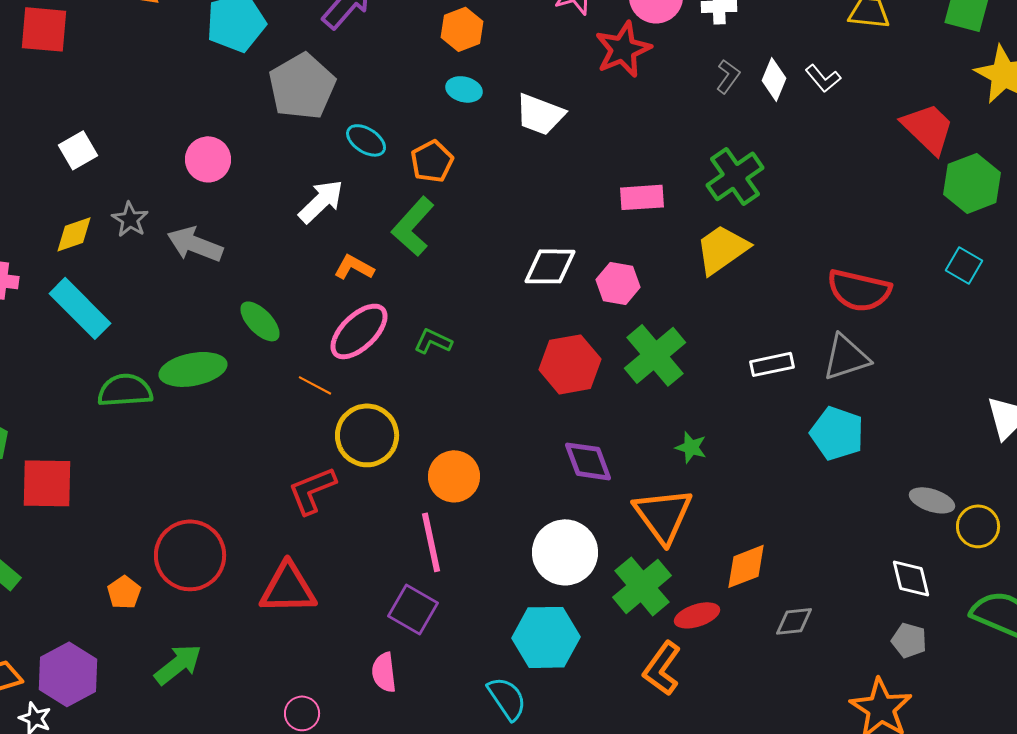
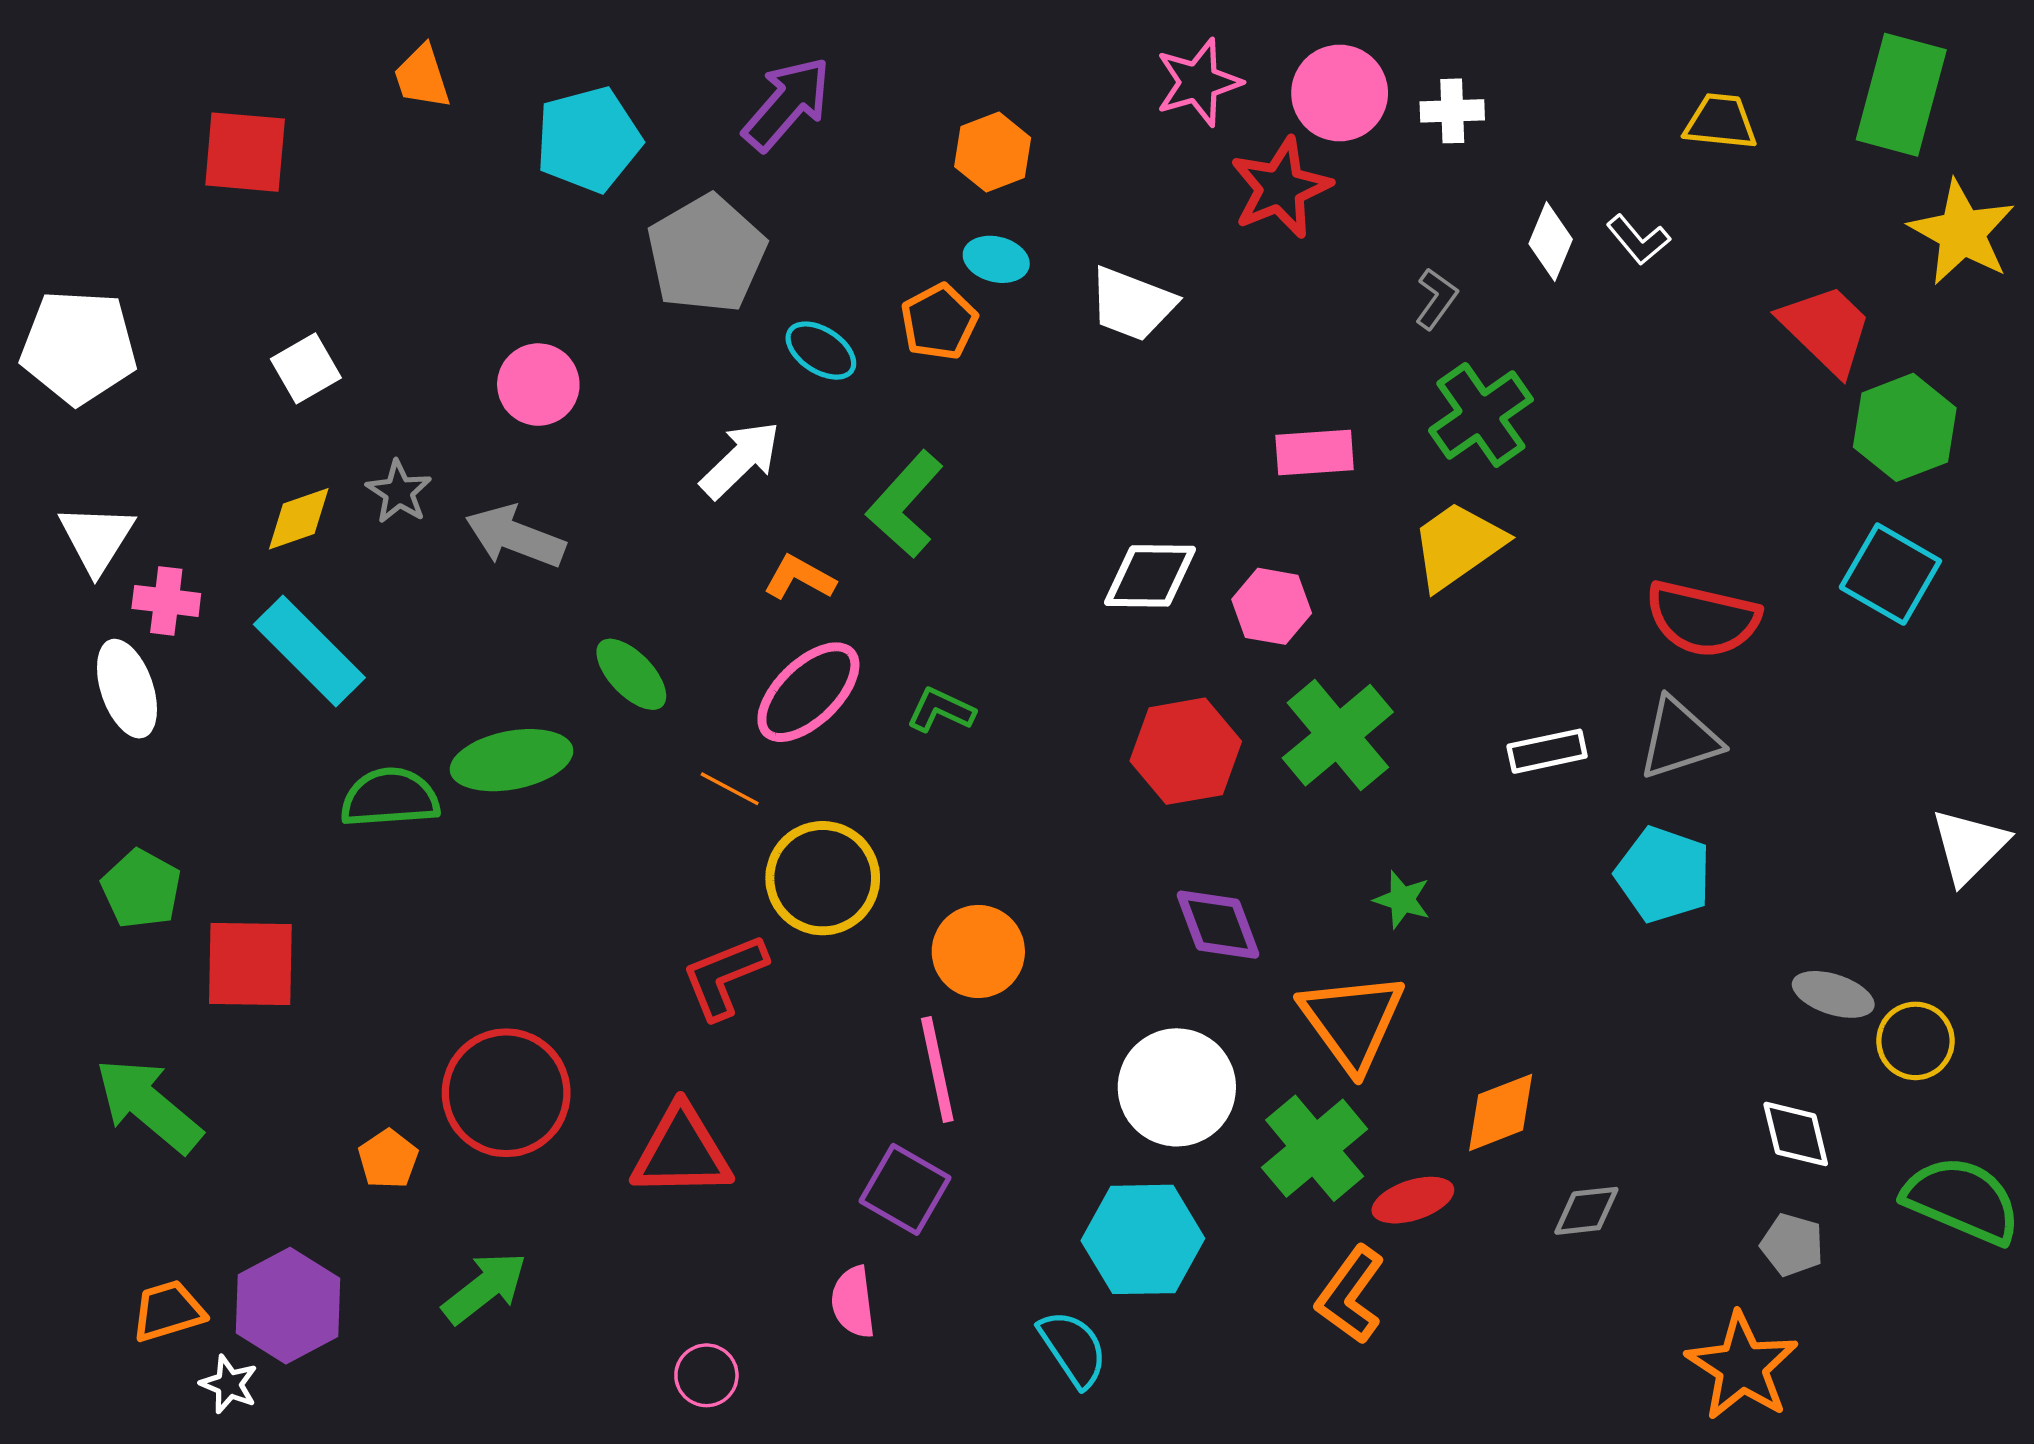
gray L-shape: (728, 76) -> (1436, 299), moved
orange pentagon: (432, 161) -> (939, 322), moved
cyan square: (964, 265) -> (1890, 574), size x1.5

